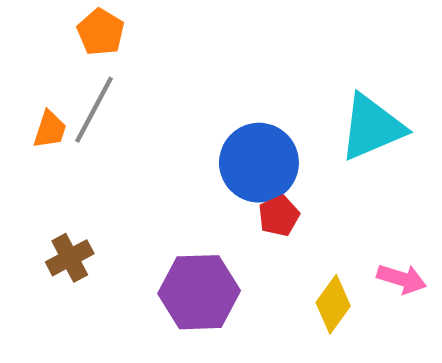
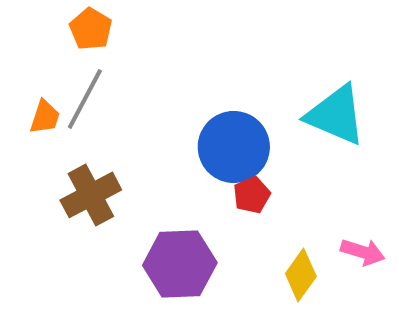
cyan triangle: (372, 127) -> (336, 115), turned 46
brown cross: (70, 258) -> (91, 195), moved, size x1.4

